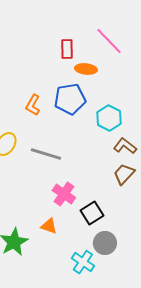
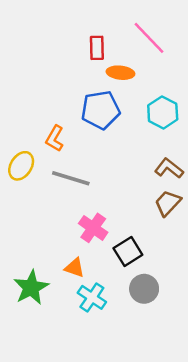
orange L-shape: (33, 105) -> (55, 138), moved
cyan hexagon: (109, 118) -> (163, 112), moved
cyan cross: (83, 262) -> (92, 297), moved

